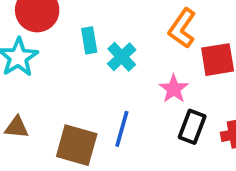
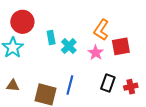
pink star: (174, 89) -> (96, 53), moved

